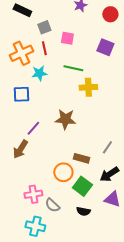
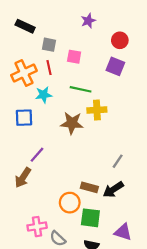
red circle: (110, 14) -> (120, 40), moved
gray square: (44, 27) -> (49, 45), turned 32
brown star: (65, 119) -> (72, 123), moved
gray line: (107, 147) -> (118, 161), moved
black arrow: (109, 174) -> (113, 190), moved
green square: (82, 186) -> (90, 218), turned -30

